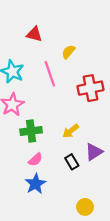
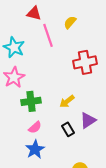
yellow semicircle: (68, 52) -> (70, 22), moved
pink line: (50, 74) -> (48, 35), moved

